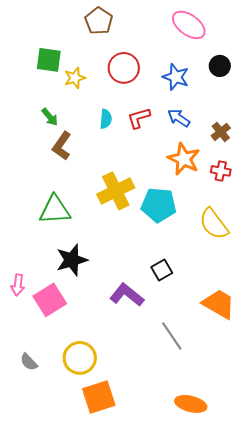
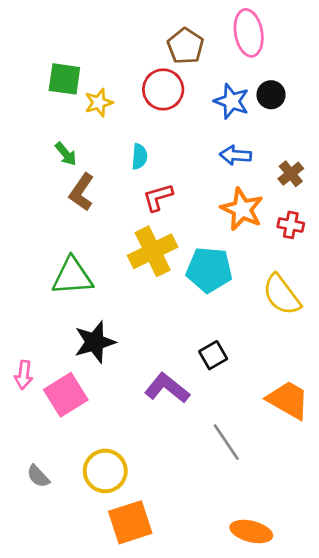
brown pentagon: (99, 21) -> (185, 46), moved
pink ellipse: (189, 25) -> (249, 33), turned 44
black circle: (220, 66) -> (271, 95), moved
red L-shape: (139, 118) -> (158, 197), moved
blue arrow: (179, 118) -> (235, 155), turned -30

